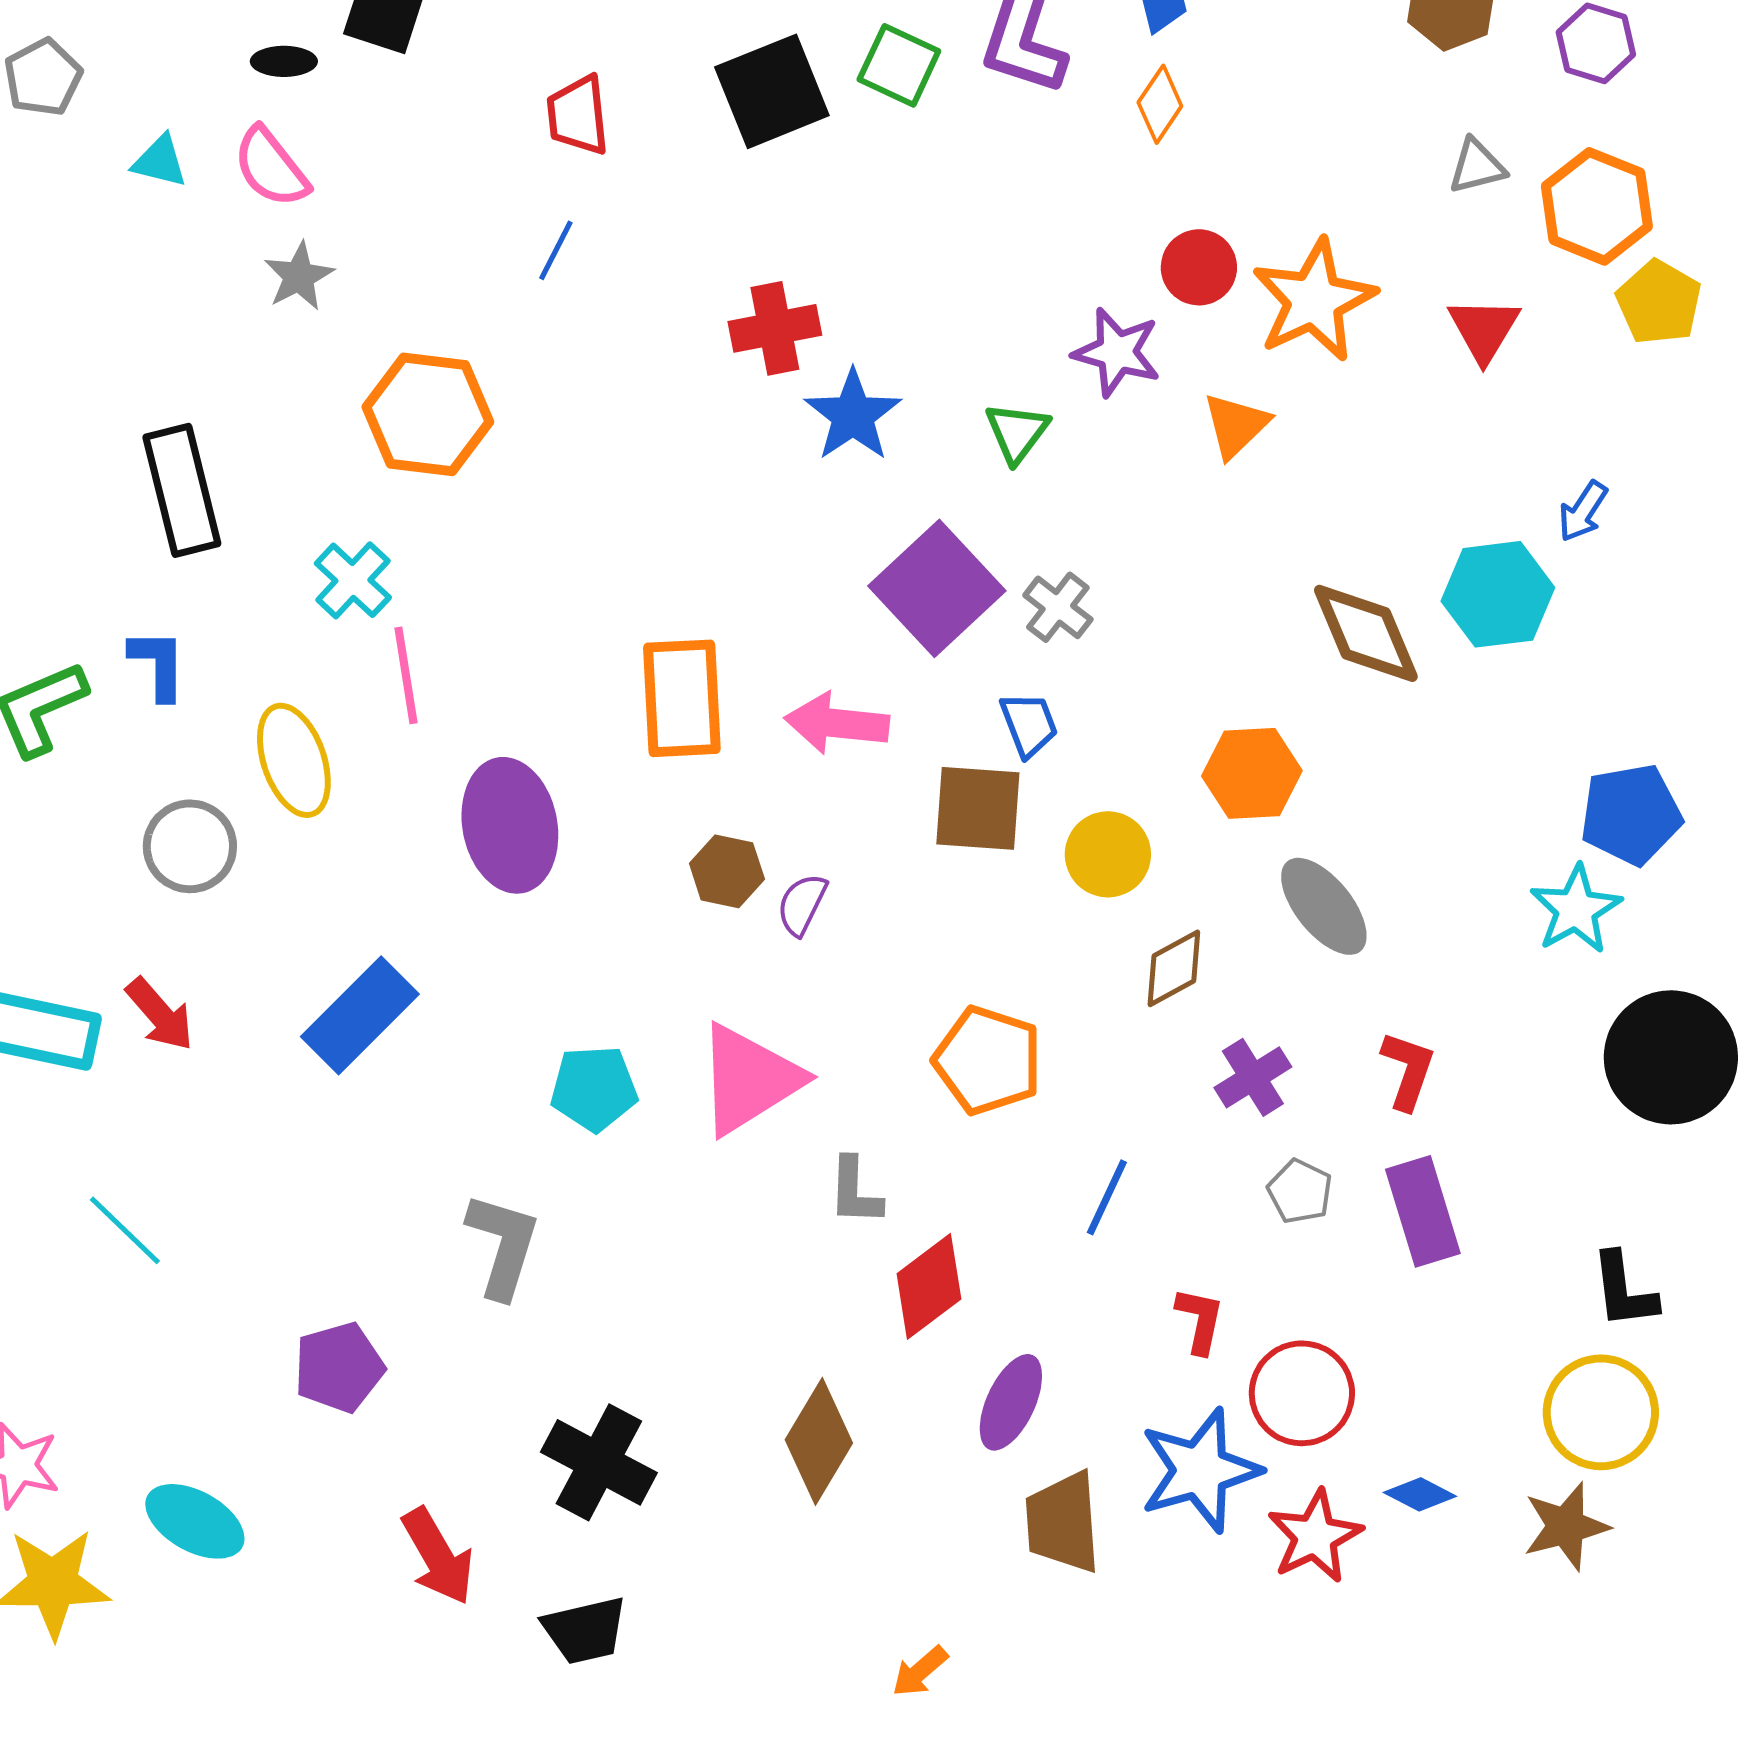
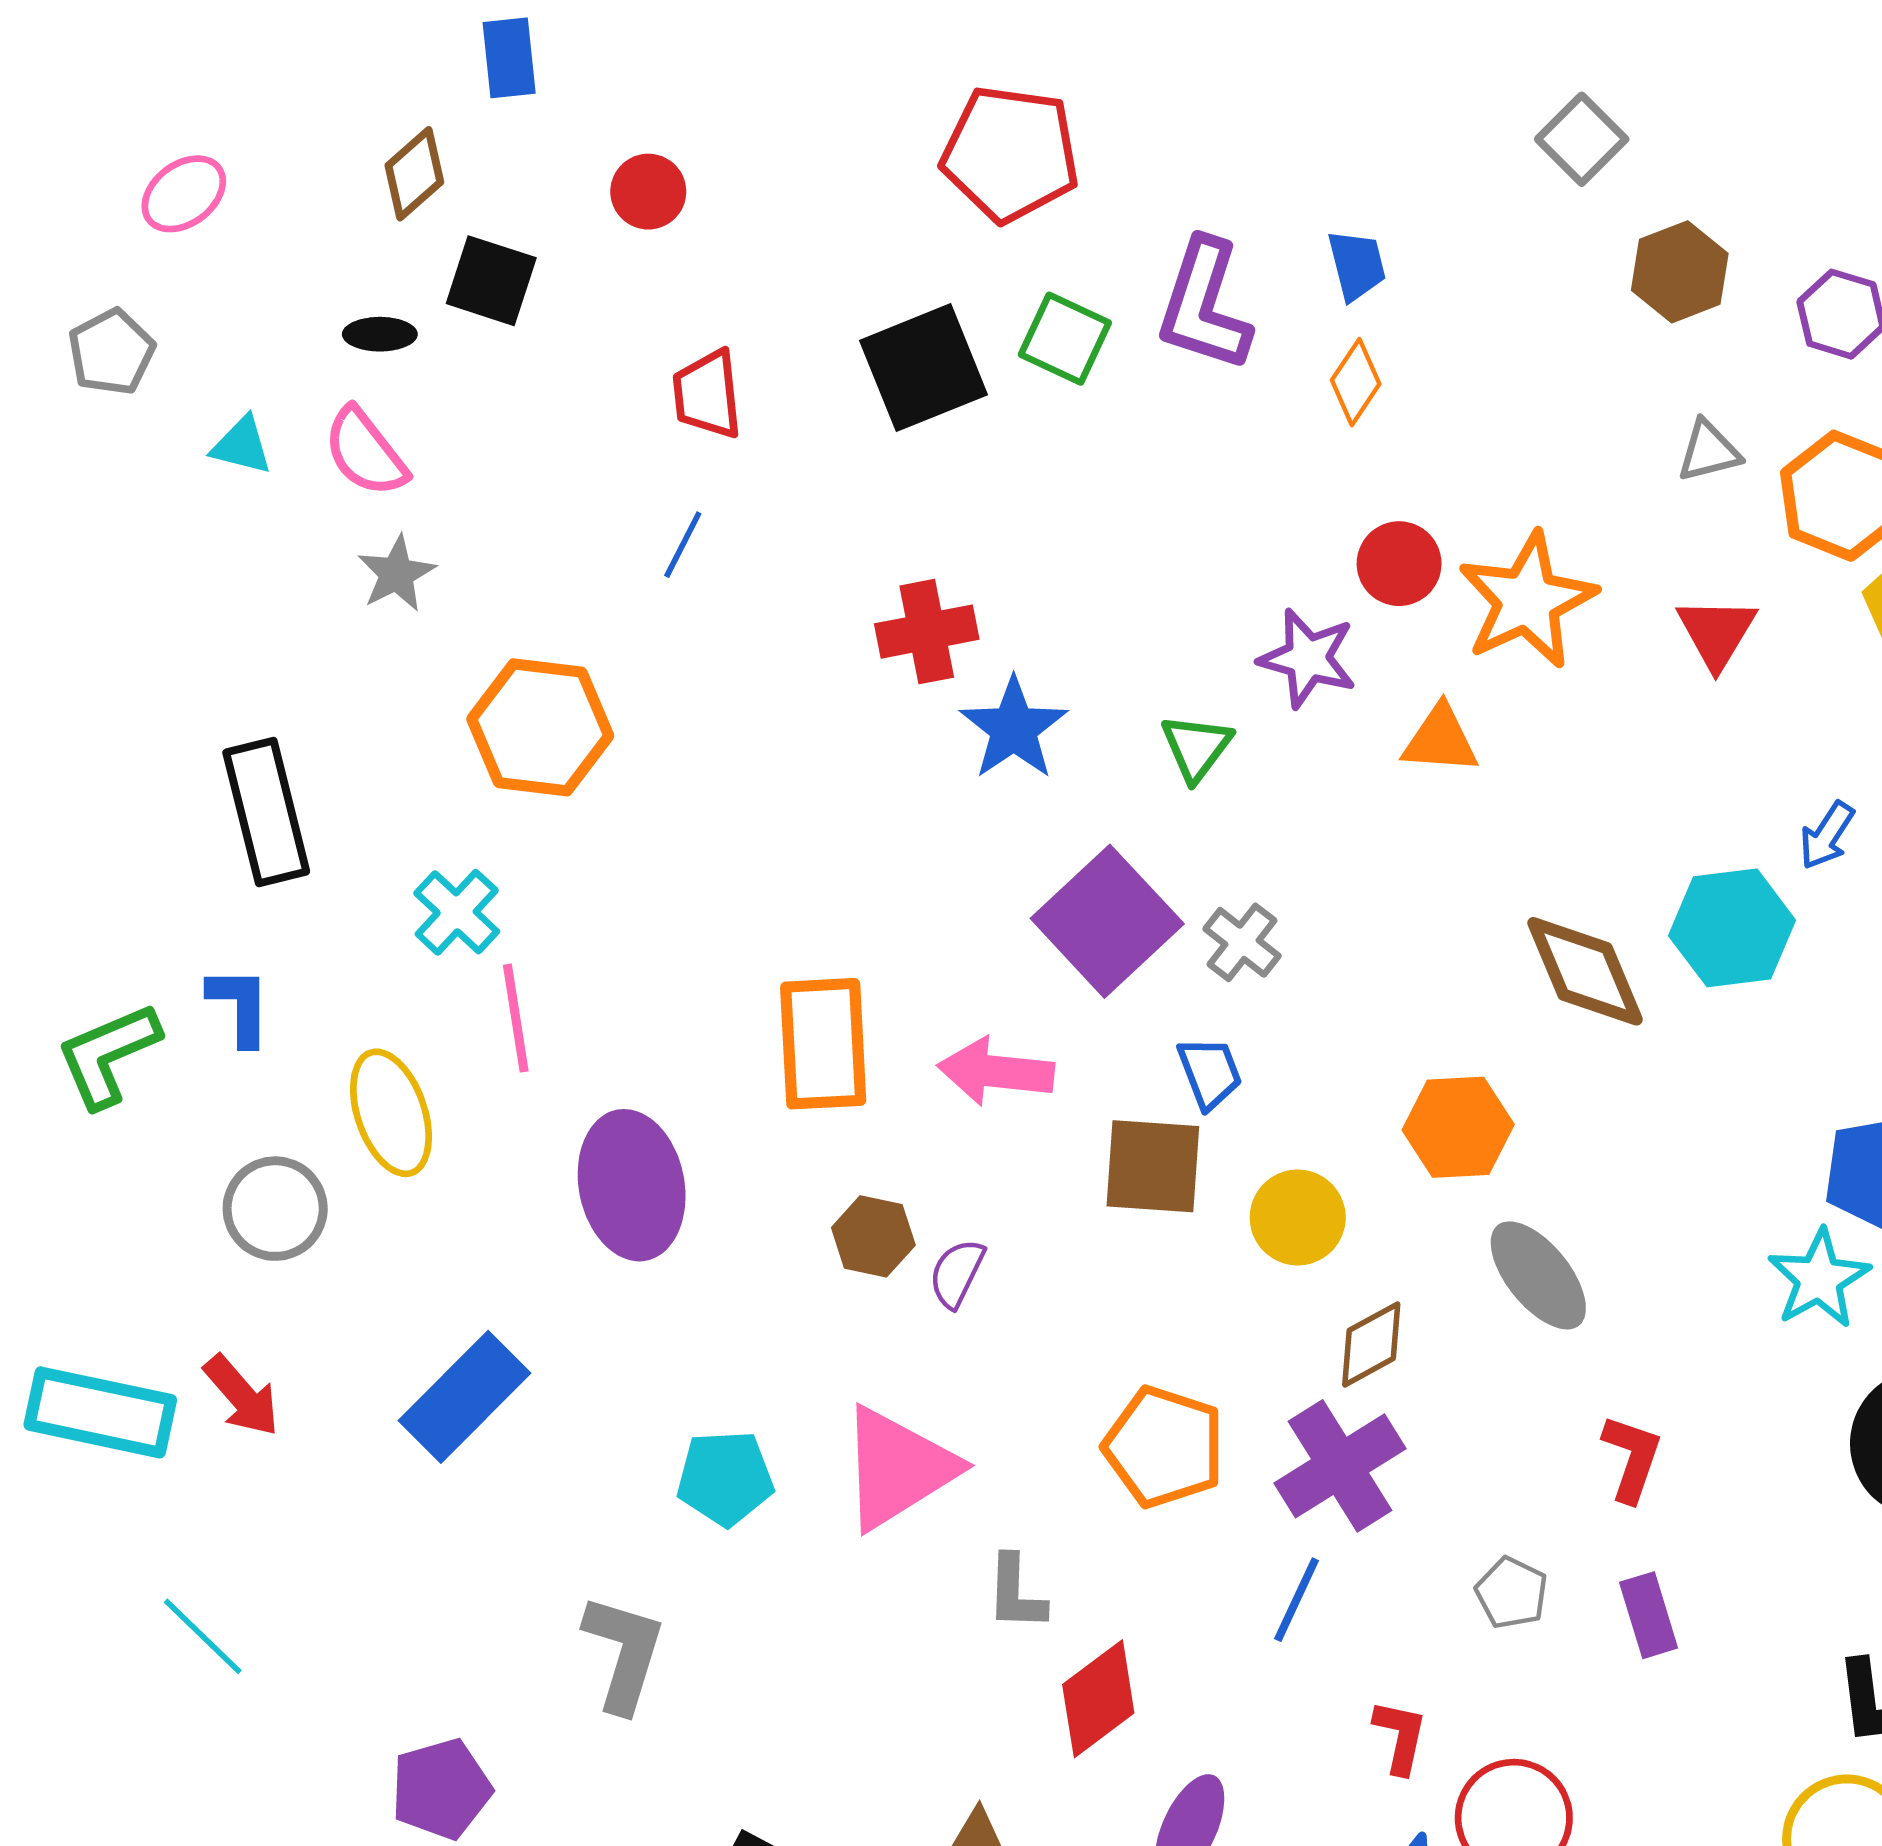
orange triangle: (1236, 425) -> (1440, 740), turned 48
purple cross: (1253, 1077) -> (1340, 1466), moved, size x1.5
purple rectangle: (1423, 1211) -> (1649, 1615), size x0.7

